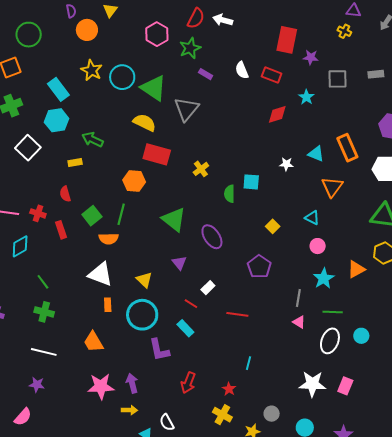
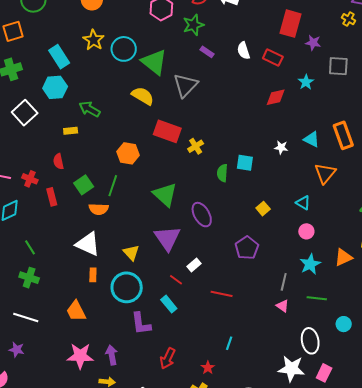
red rectangle: (157, 154) -> (167, 131), moved
purple triangle: (179, 263) -> (167, 238), size x1.8
white ellipse: (330, 341) -> (310, 341), moved, turned -35

